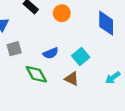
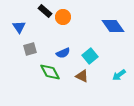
orange circle: (62, 13) -> (63, 17), moved
blue diamond: (106, 23) -> (113, 26), turned -35

